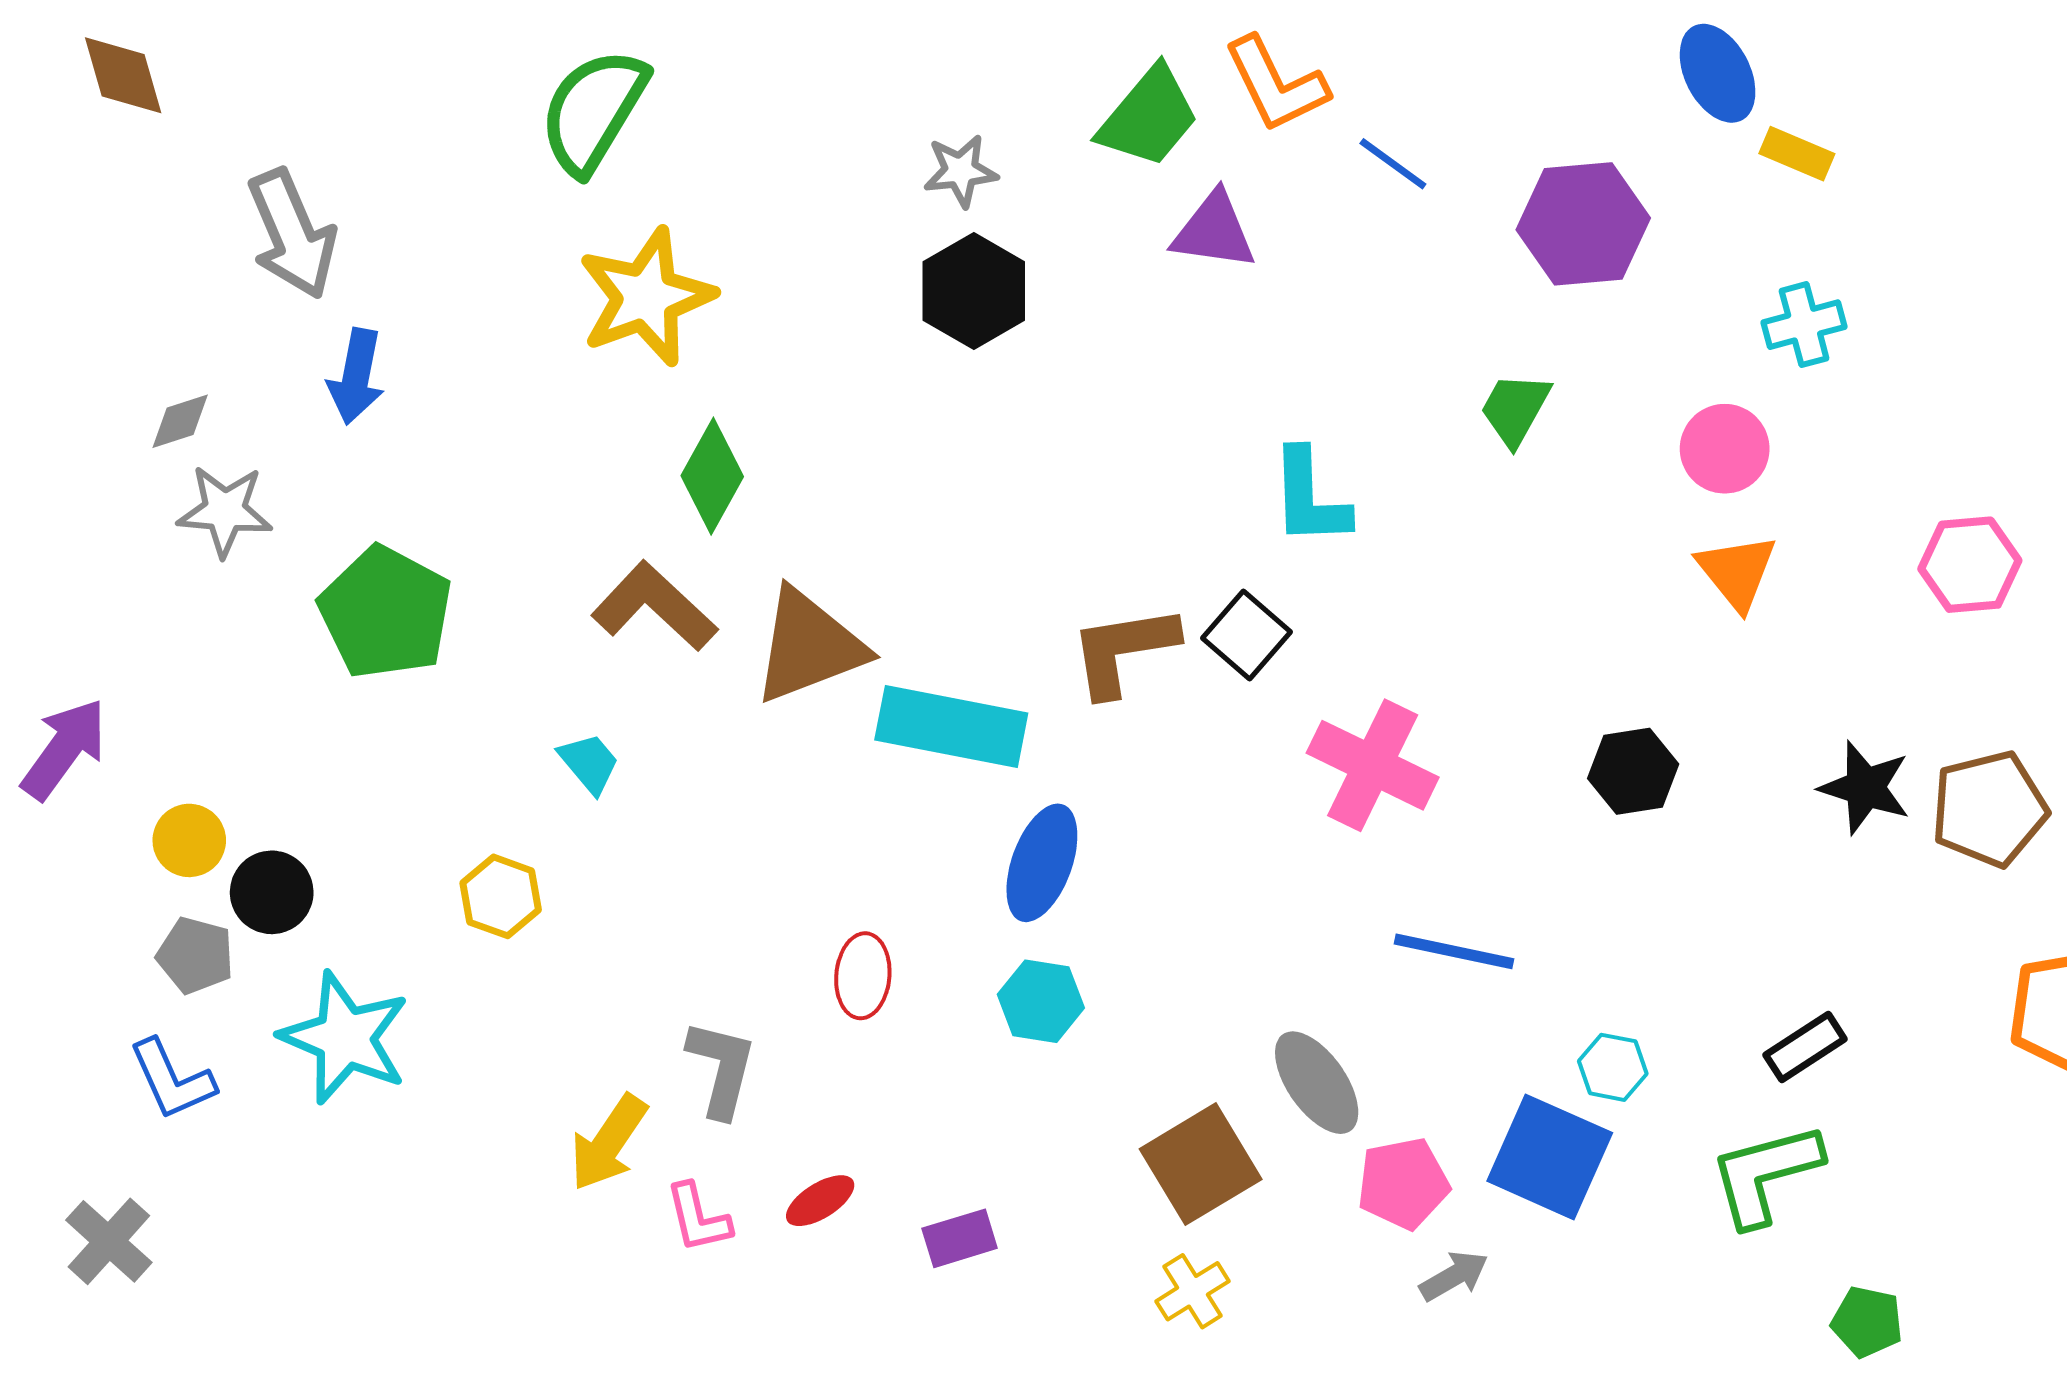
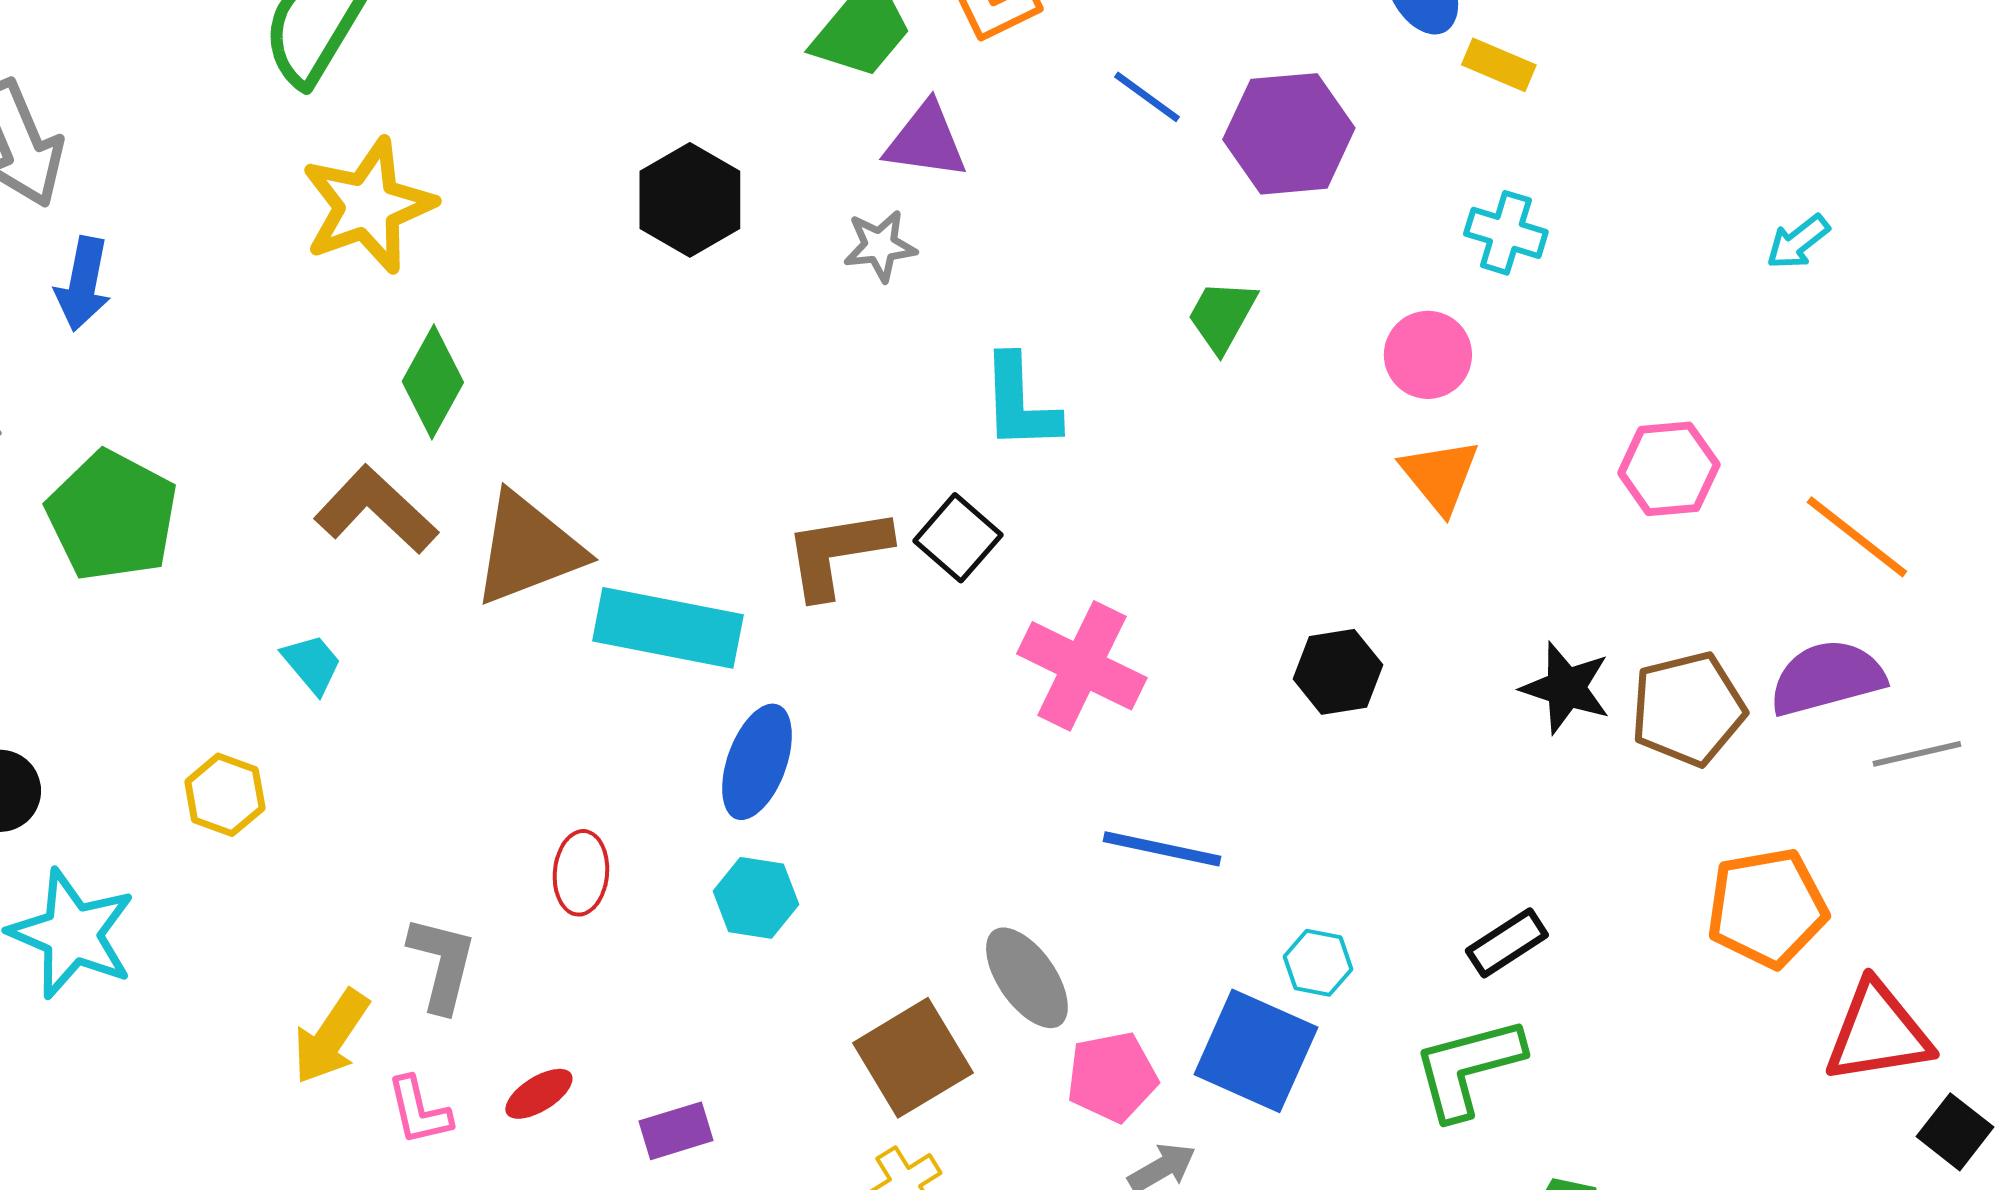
blue line: (1393, 164) -> (1147, 97), moved
gray star: (961, 171) -> (880, 246), moved
cyan cross: (1804, 325) -> (1506, 233), turned 32

